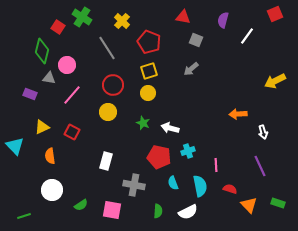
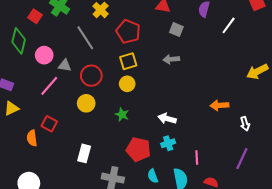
gray arrow: (191, 69) -> (171, 59), turned 35
gray triangle: (49, 78) -> (65, 65), moved
yellow triangle: (42, 127) -> (11, 108), moved
white arrow: (170, 128) -> (167, 119), moved
orange semicircle: (50, 156) -> (32, 138), moved
purple line: (260, 166) -> (242, 159), turned 50

